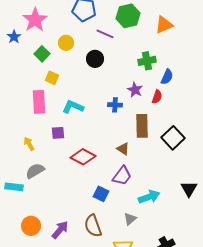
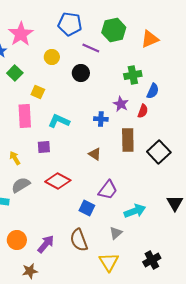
green square: (42, 54) -> (15, 73), moved
brown triangle: (123, 149) -> (95, 154), moved
red diamond: (83, 157) -> (58, 181), moved

